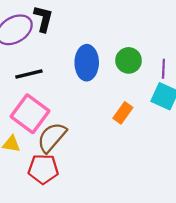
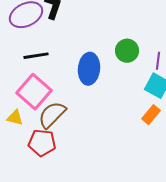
blue ellipse: (87, 63) -> (89, 69), moved
orange rectangle: (123, 113) -> (151, 115), moved

